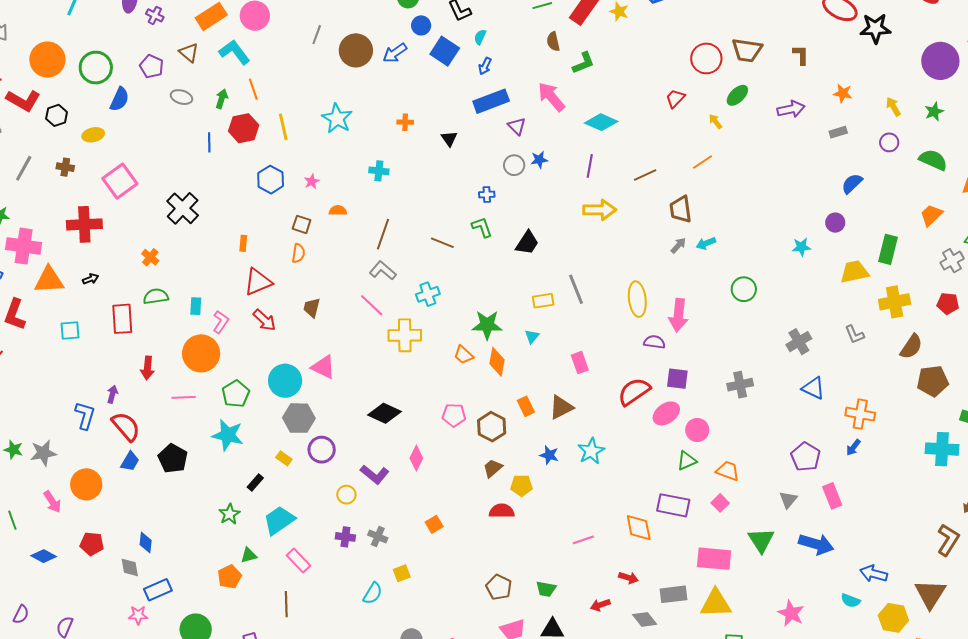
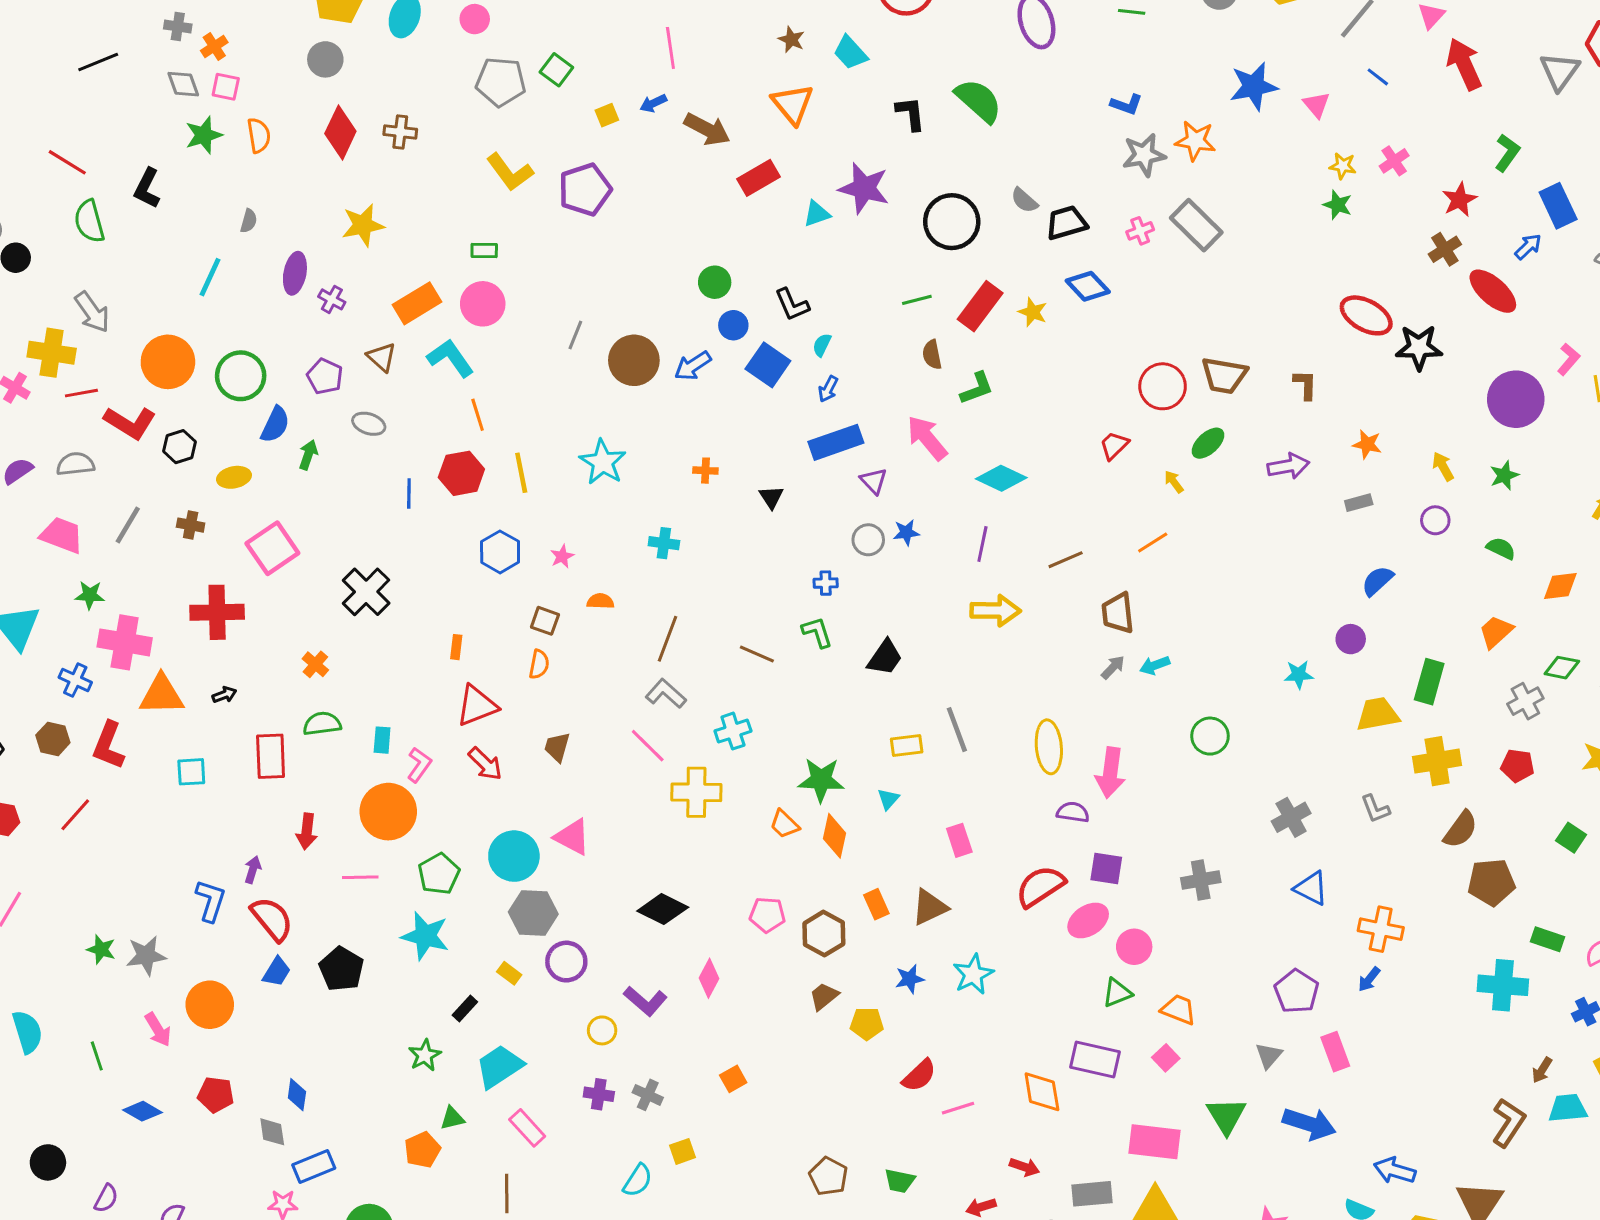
green arrow: (222, 99) -> (308, 455), moved
green semicircle: (933, 160) -> (1501, 548), size x0.7
blue star: (549, 455) -> (910, 979), turned -30
red semicircle: (502, 511) -> (919, 1075), moved, turned 135

